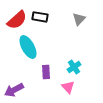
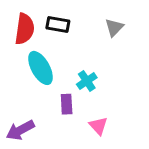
red semicircle: (17, 20) -> (25, 29), turned -40
cyan cross: (74, 67) -> (87, 81), moved

